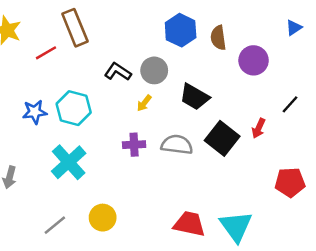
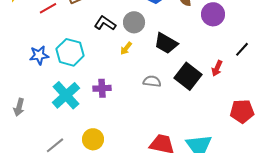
purple cross: (134, 145) -> (102, 88), moved
gray semicircle: (177, 145) -> (152, 81), size x0.7

